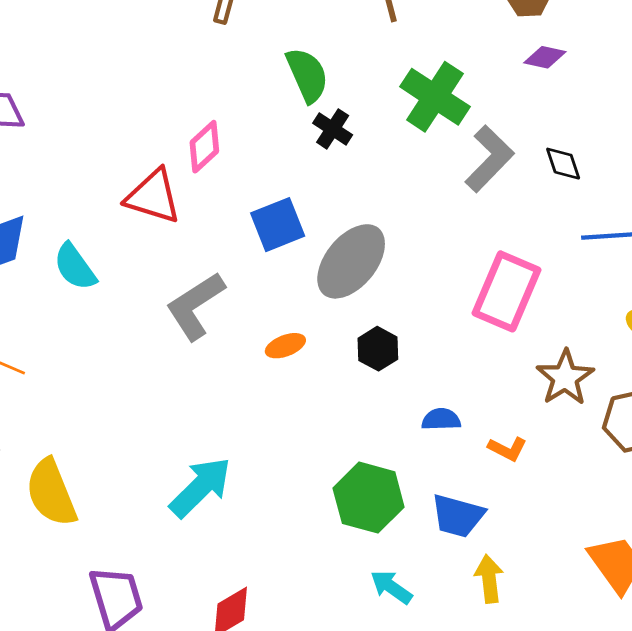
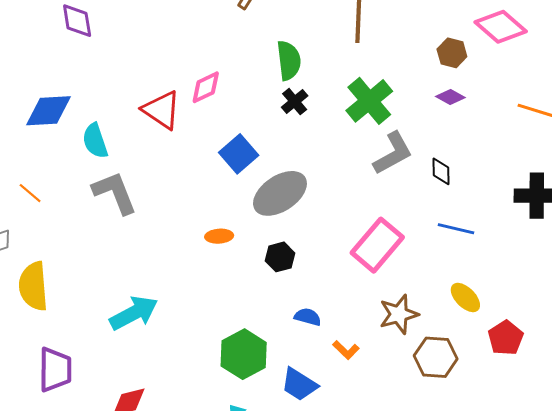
blue square: (278, 225) -> (239, 154), turned -36
gray L-shape: (195, 306) -> (115, 193), moved, turned 84

